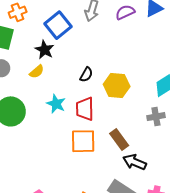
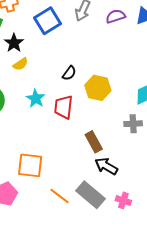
black star: (45, 50) -> (14, 43), moved
orange square: (83, 141) -> (30, 165), moved

